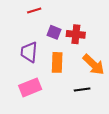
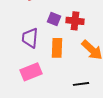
black line: (82, 90) -> (81, 84), moved

